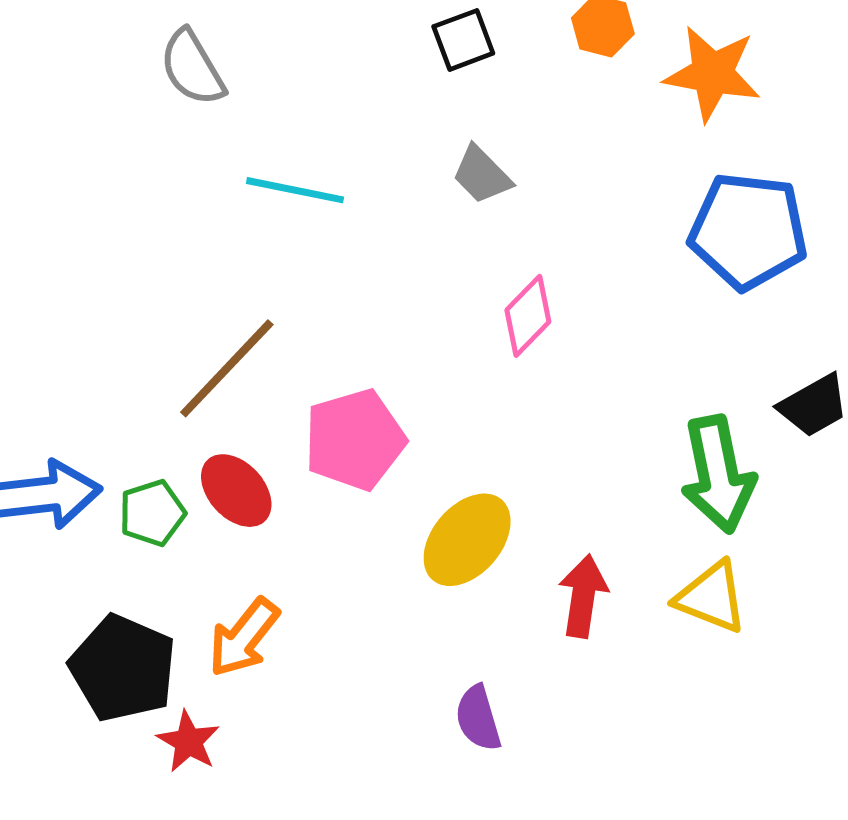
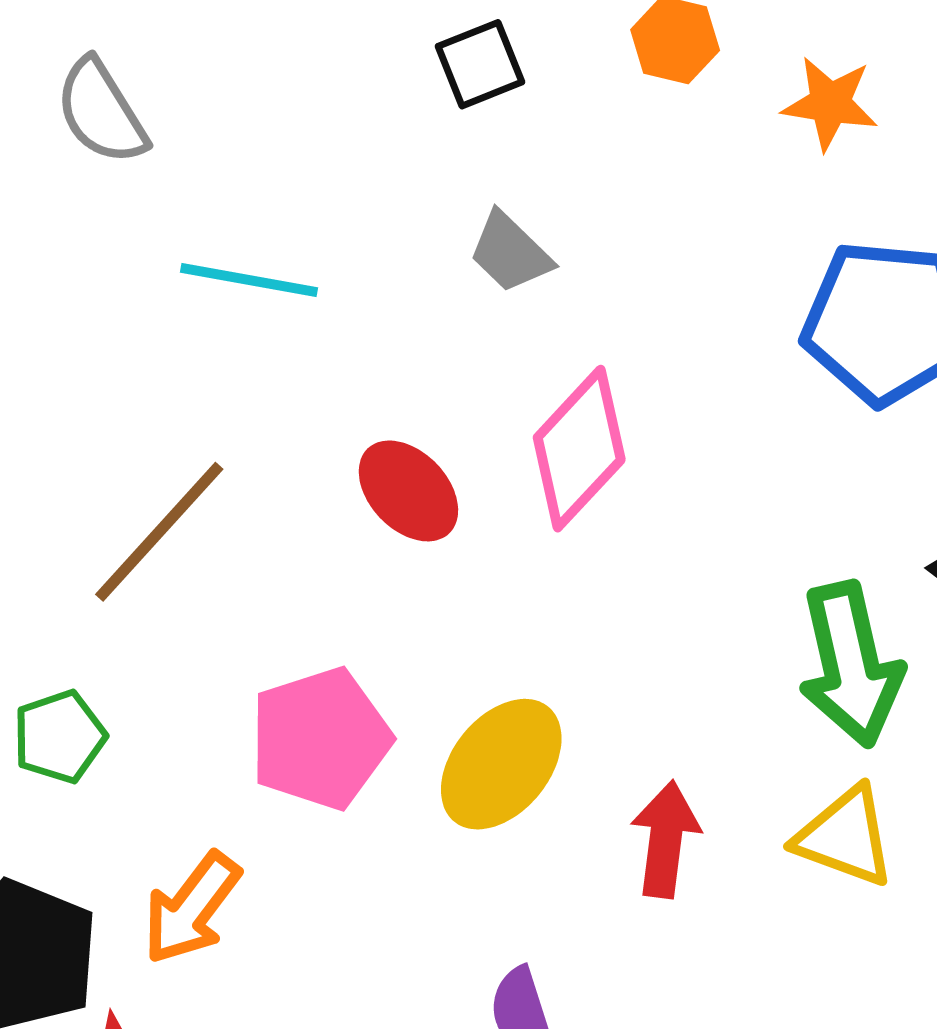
orange star: (712, 74) -> (830, 103), size x0.7
pink diamond: (528, 316) -> (579, 449), size x1.4
pink pentagon: (355, 440) -> (320, 739), moved
red ellipse: (236, 491) -> (408, 491), moved

